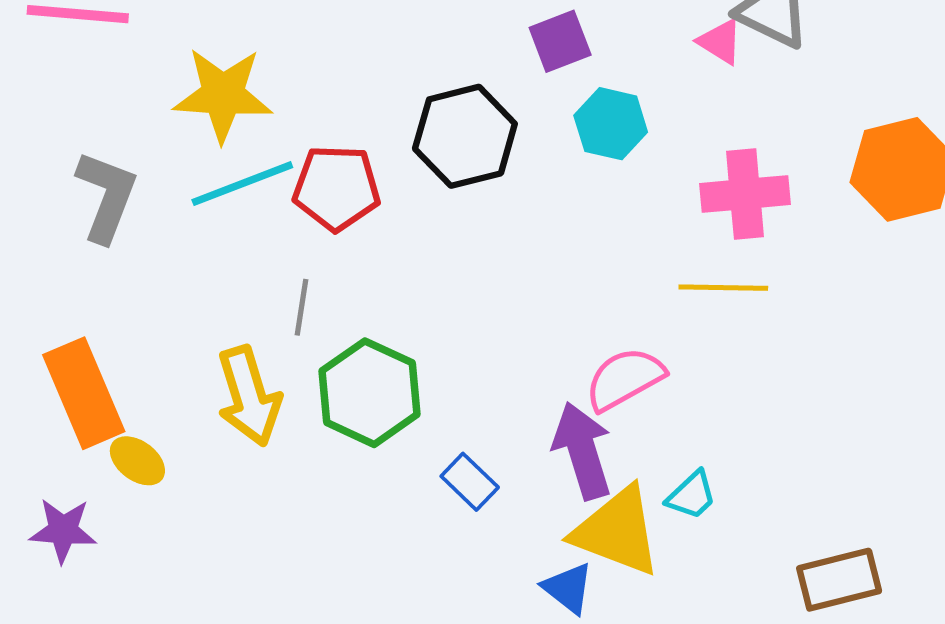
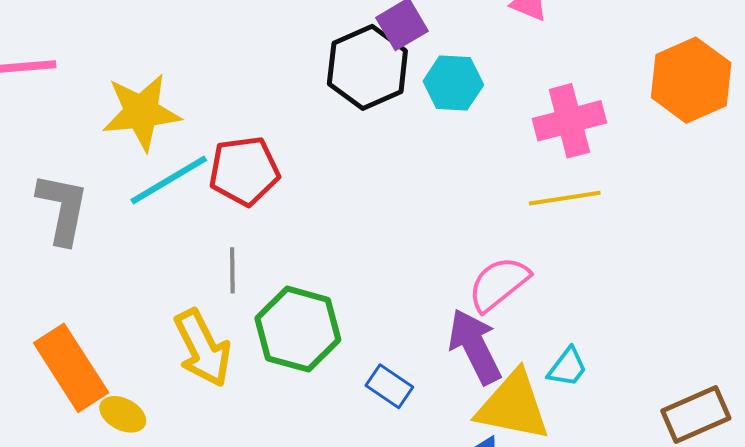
black hexagon: (465, 136) -> (367, 67), moved

